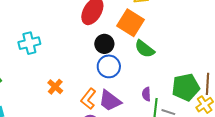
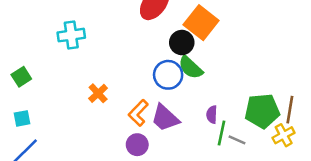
black circle: (104, 44) -> (182, 43), moved
green semicircle: (145, 49) -> (191, 67), moved

